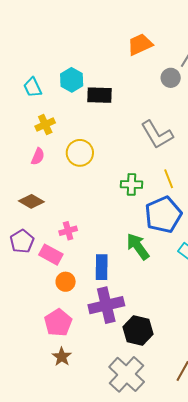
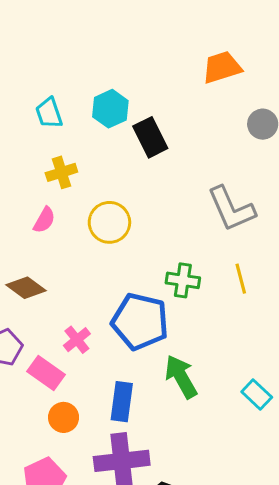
black rectangle: (99, 95) -> (150, 137), turned 55
blue pentagon: (163, 215) -> (140, 321), moved, turned 30
pink cross: (68, 231) -> (77, 340), turned -30

